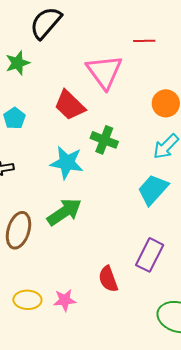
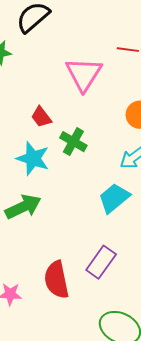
red trapezoid: (70, 105) -> (41, 117), moved, size x0.7
red semicircle: (108, 279) -> (57, 280), size x1.4

